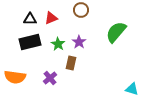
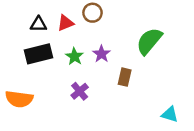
brown circle: (81, 10) -> (92, 13), moved
brown rectangle: (71, 63) -> (125, 77), moved
purple cross: (50, 78) -> (80, 91), moved

